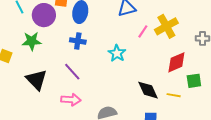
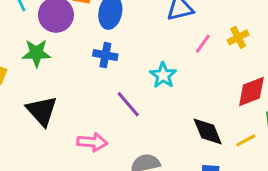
yellow cross: (166, 26) -> (238, 37), size x0.6
purple line: (72, 72) -> (128, 104), moved
yellow line: (174, 95) -> (246, 140), turned -40

